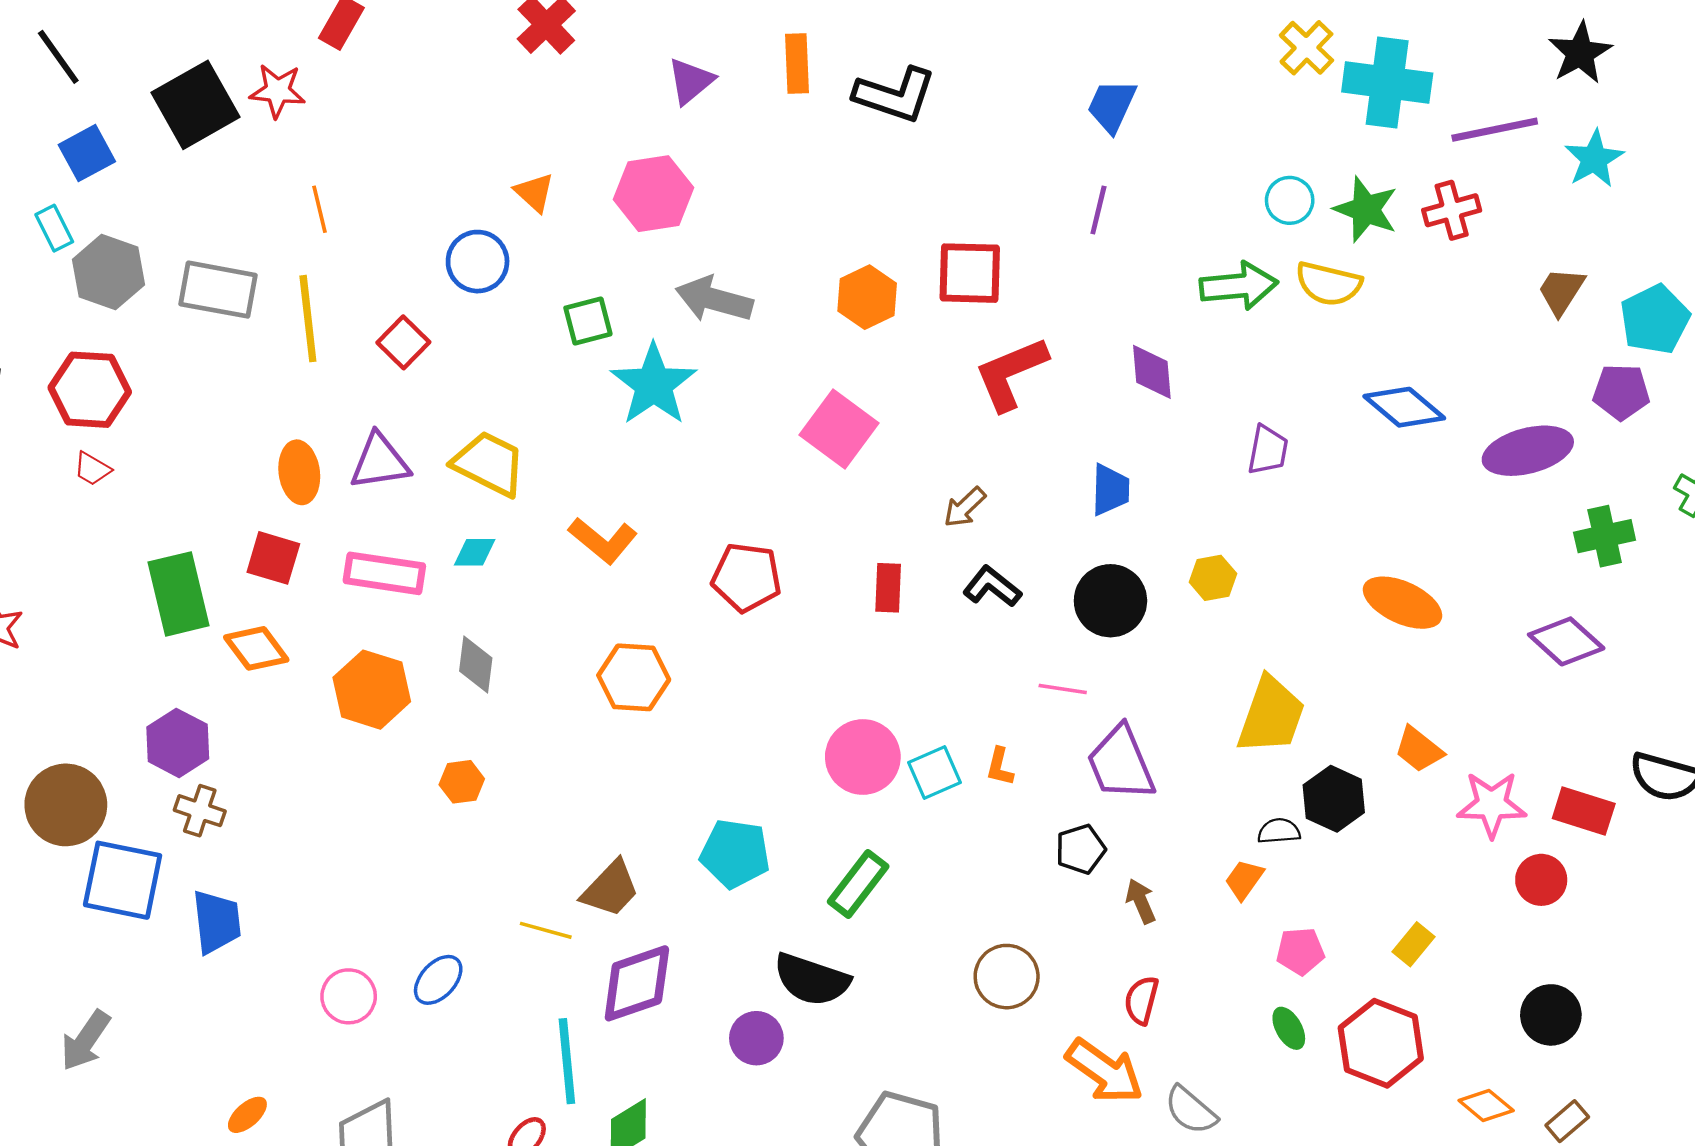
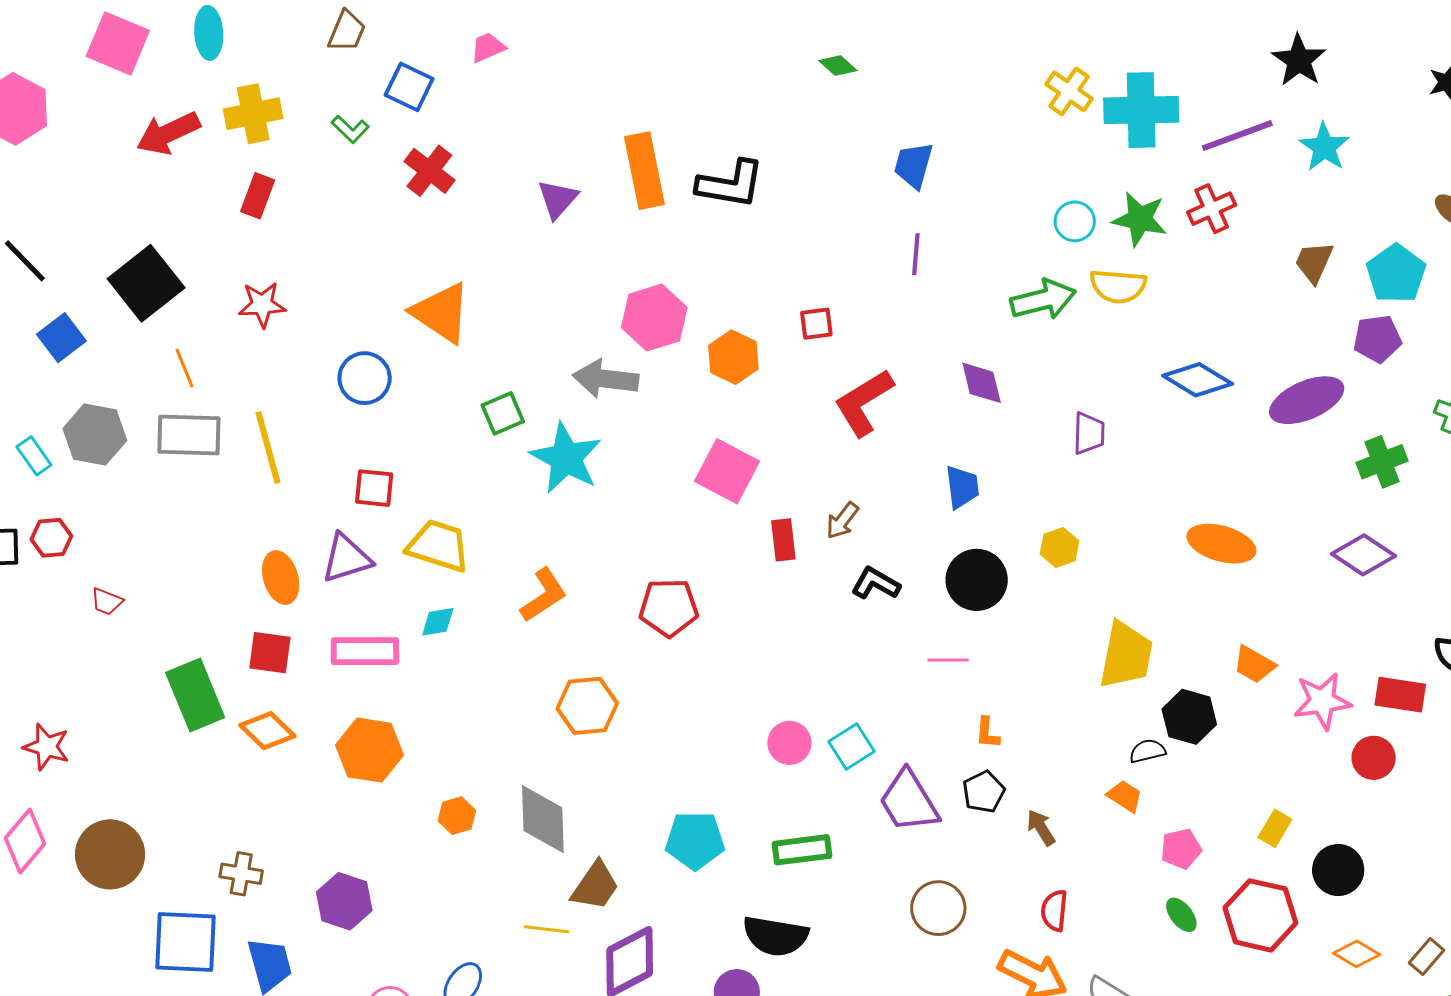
orange rectangle: (797, 64) -> (644, 171), size x1.5
red star: (278, 91) -> (262, 305), moved
orange triangle: (534, 192) -> (441, 313), size x1.8
pink hexagon: (654, 194) -> (654, 318), moved
orange line: (319, 209) -> (184, 368), moved
cyan rectangle: (54, 228) -> (34, 456), moved
blue circle: (478, 262) -> (365, 378), moved
red square: (970, 273) -> (816, 324), size x0.6
red square: (403, 342) -> (374, 488), moved, turned -30
red hexagon: (90, 390) -> (51, 538), moved, size x0.6
orange L-shape: (603, 540) -> (544, 595), turned -64
red rectangle: (888, 588) -> (783, 540), moved
gray diamond: (476, 665) -> (543, 819), moved, size x1.5
purple hexagon: (178, 743) -> (344, 901), moved
pink circle: (863, 757) -> (789, 743), size x0.7
purple trapezoid: (1121, 763) -> (909, 801), moved
orange L-shape: (1000, 767) -> (987, 733), moved
brown circle: (66, 805) -> (110, 854), moved
orange trapezoid: (1244, 880) -> (1125, 796), turned 96
green rectangle: (858, 884) -> (802, 850), turned 54
black circle: (1551, 1015) -> (1338, 870), moved

